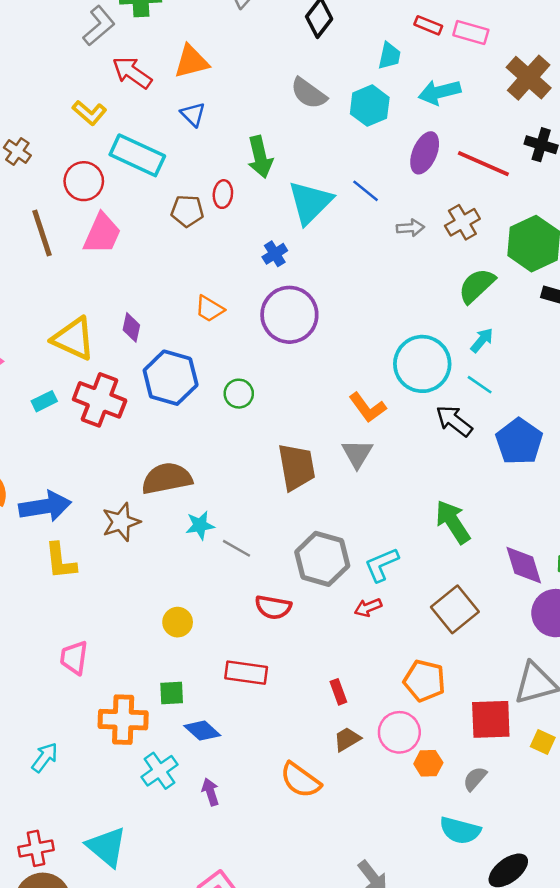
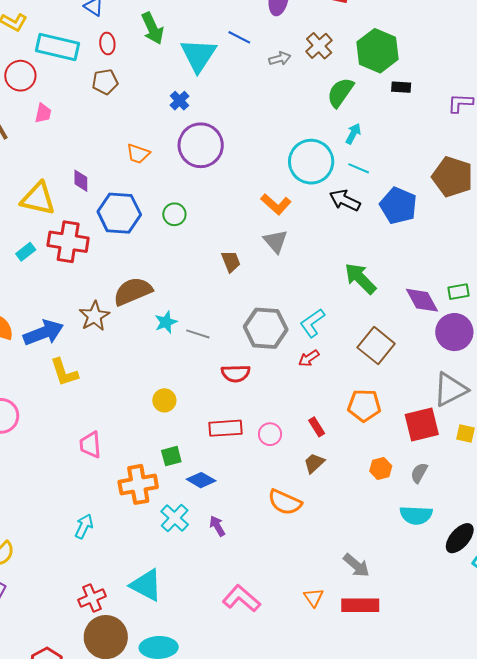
red ellipse: (223, 194) -> (107, 44), moved
pink trapezoid: (102, 234) -> (43, 113), size x0.6
brown trapezoid: (296, 467) -> (231, 261), size x0.6
brown star: (121, 522) -> (94, 316), moved
red rectangle: (338, 692) -> (317, 427), moved
pink circle: (399, 732) -> (270, 434), moved, size x0.7

